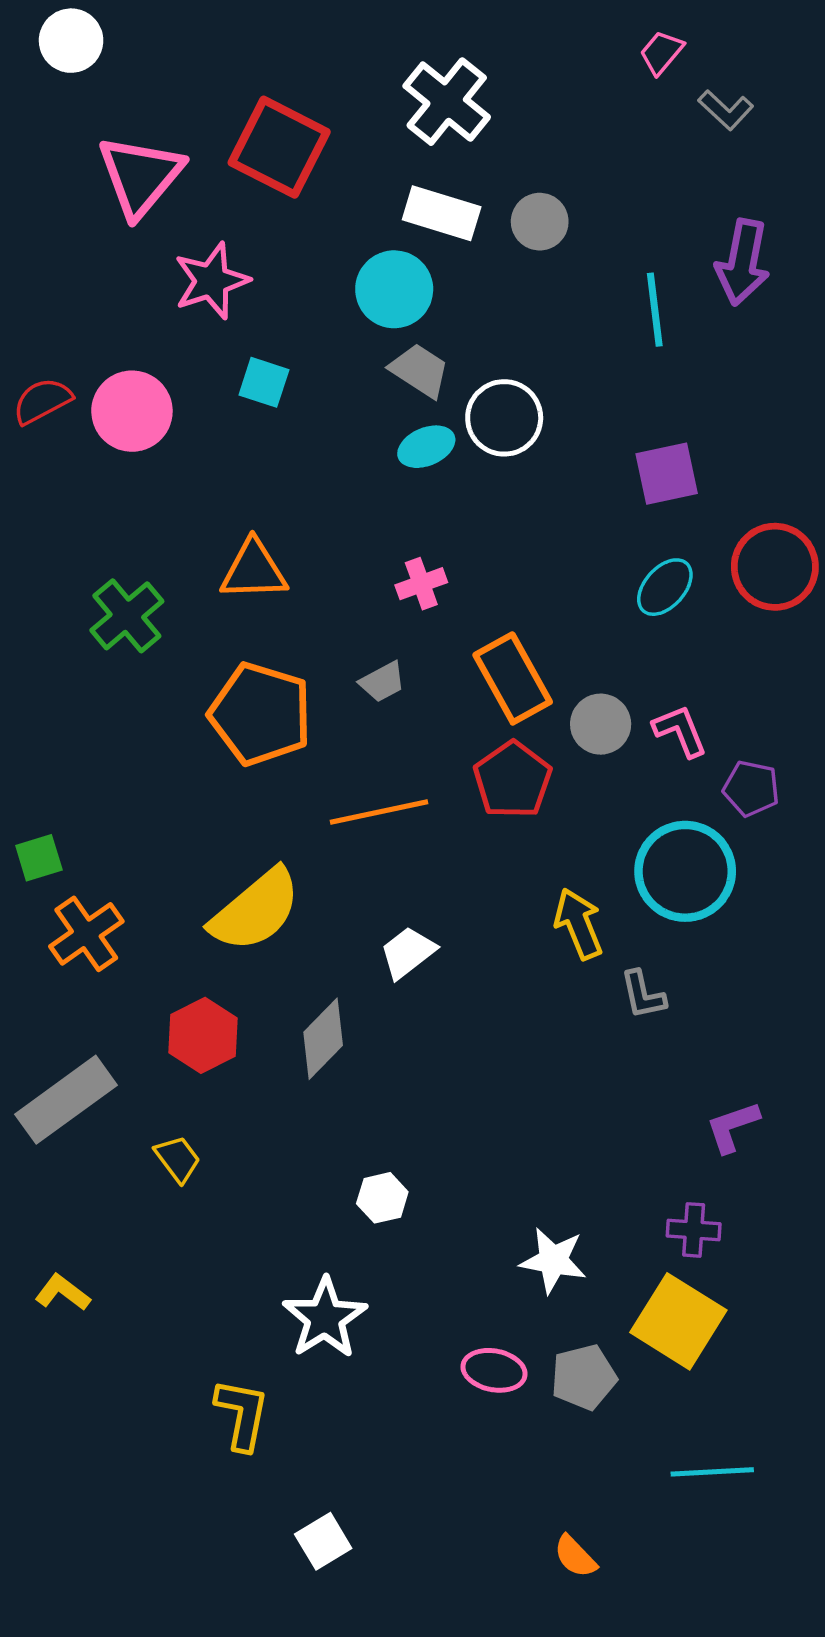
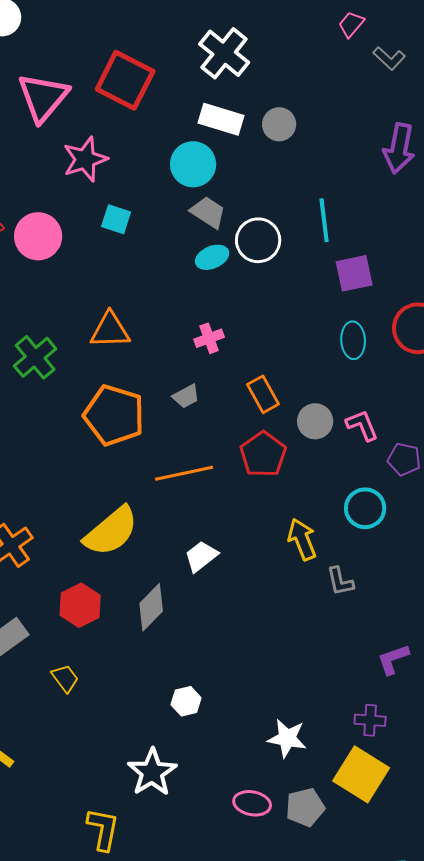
cyan line: (655, 310) -> (324, 220), moved
cyan ellipse: (665, 587) -> (353, 340), turned -45
orange rectangle: (513, 678) -> (263, 394), size x0.7
cyan circle: (685, 871) -> (365, 508), size x0.7

